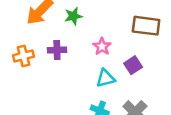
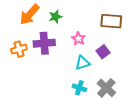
purple cross: (57, 50) -> (44, 43), size x1.5

